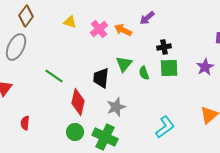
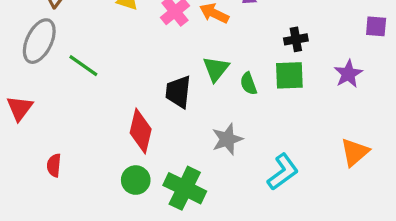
black cross: (164, 47) -> (296, 39), moved
green line: (54, 76) -> (83, 66), moved
gray star: (116, 107) -> (227, 139), moved

